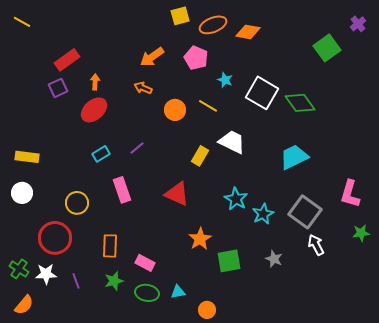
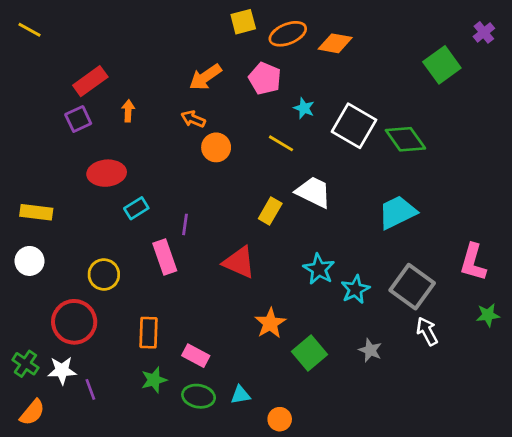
red ellipse: (94, 110) -> (107, 173), moved, turned 36
orange circle: (175, 110) -> (216, 147), moved
purple line: (137, 148) -> (185, 224), moved, turned -42
green square: (229, 261) -> (309, 353), turned -30
purple line: (76, 281) -> (90, 389), moved

